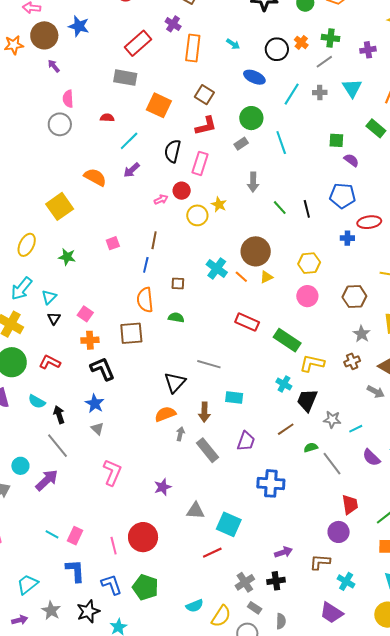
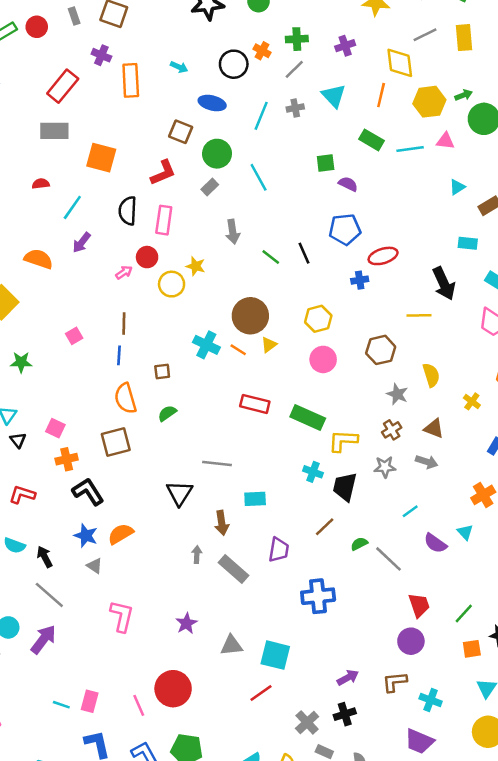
brown square: (204, 95) -> (181, 132), moved
green semicircle: (176, 317) -> (167, 413), turned -35
orange semicircle: (165, 414) -> (121, 534), moved
gray star: (332, 420) -> (385, 467), moved

